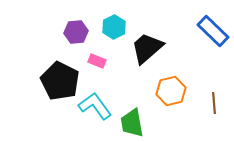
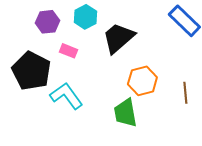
green trapezoid: (132, 123) -> (125, 113), moved

